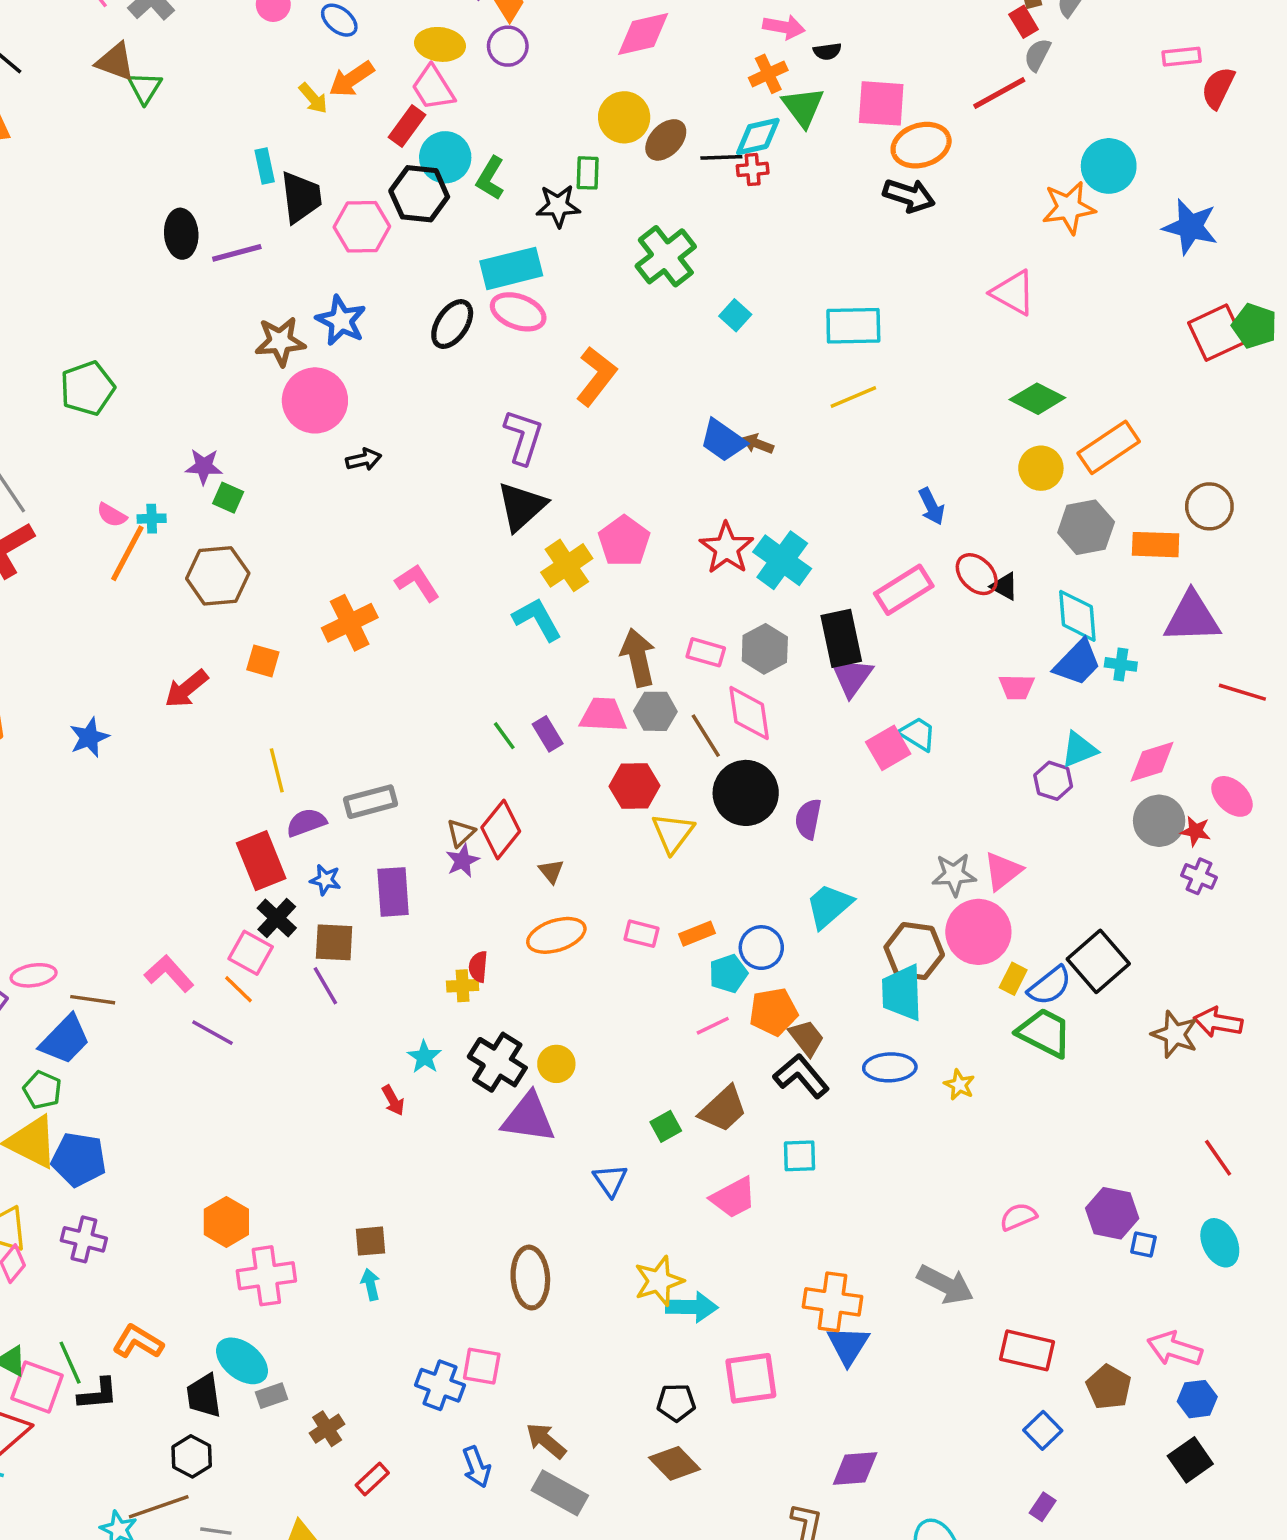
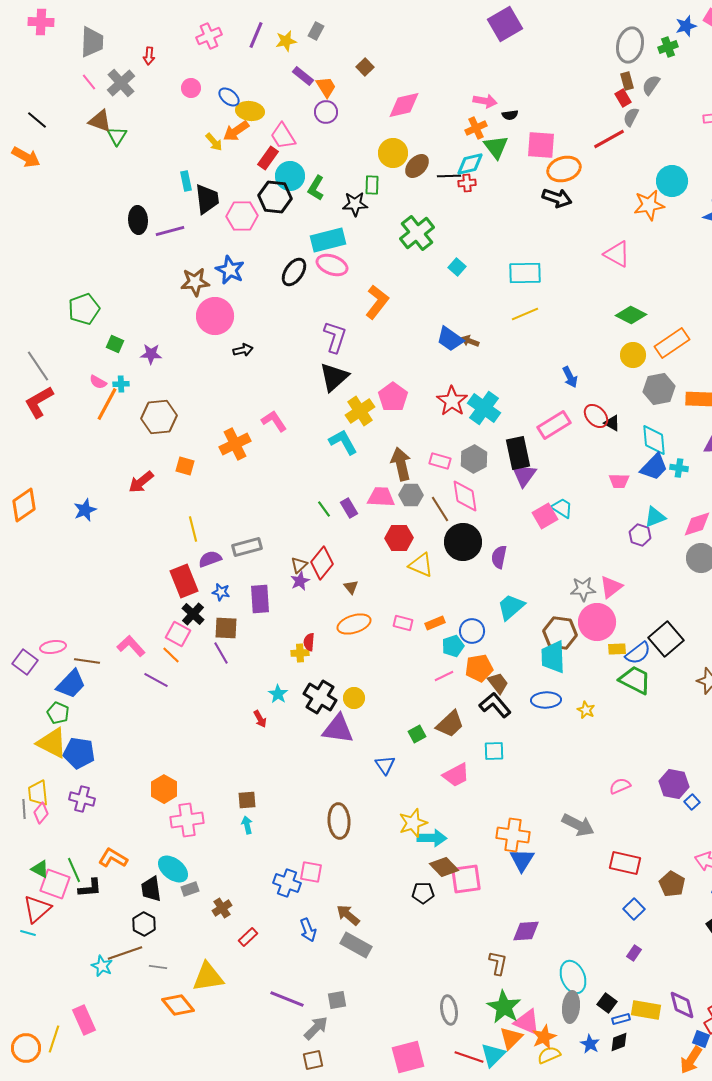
yellow ellipse: (440, 44) -> (250, 111), moved
green square: (228, 498) -> (115, 344), moved
yellow triangle: (673, 833) -> (421, 565), turned -44
yellow rectangle: (1013, 979) -> (617, 649), turned 60
blue square: (1143, 1245) -> (692, 802), turned 35
brown diamond: (674, 1463) -> (444, 867), moved

